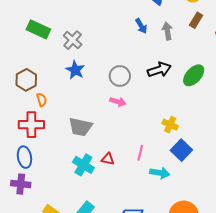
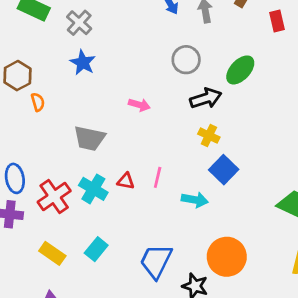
black arrow: (159, 70) -> (206, 98), moved
gray circle: (120, 76) -> (186, 60), moved
red cross: (31, 125) -> (54, 196), moved, turned -35
pink line: (140, 153) -> (158, 177), moved

